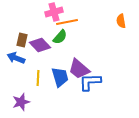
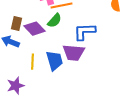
purple trapezoid: (79, 69) -> (74, 53), turned -35
blue L-shape: (90, 82) -> (84, 32), moved

